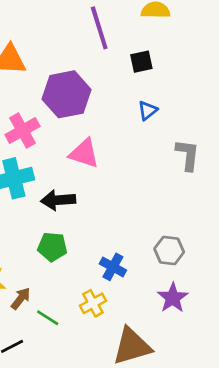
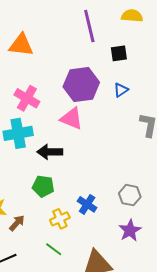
purple hexagon: (67, 94) -> (81, 85), moved
pink cross: (22, 130) -> (27, 98), turned -35
yellow cross: (93, 303) -> (60, 219), moved
green line: (48, 318) -> (54, 249), moved

